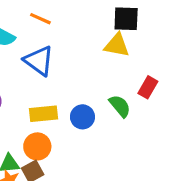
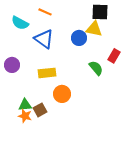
blue circle: (82, 117) -> (79, 38), moved
orange circle: (37, 146) -> (62, 94), moved

